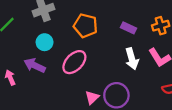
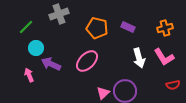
purple rectangle: (129, 28) -> (128, 27), moved
cyan circle: (45, 42) -> (36, 48), moved

